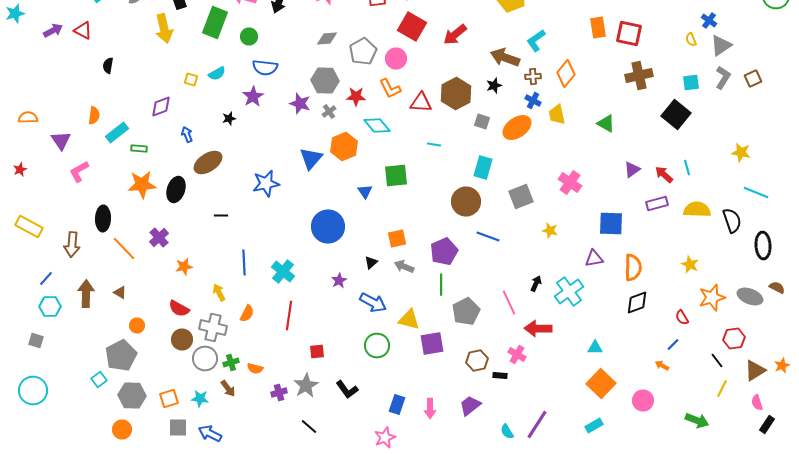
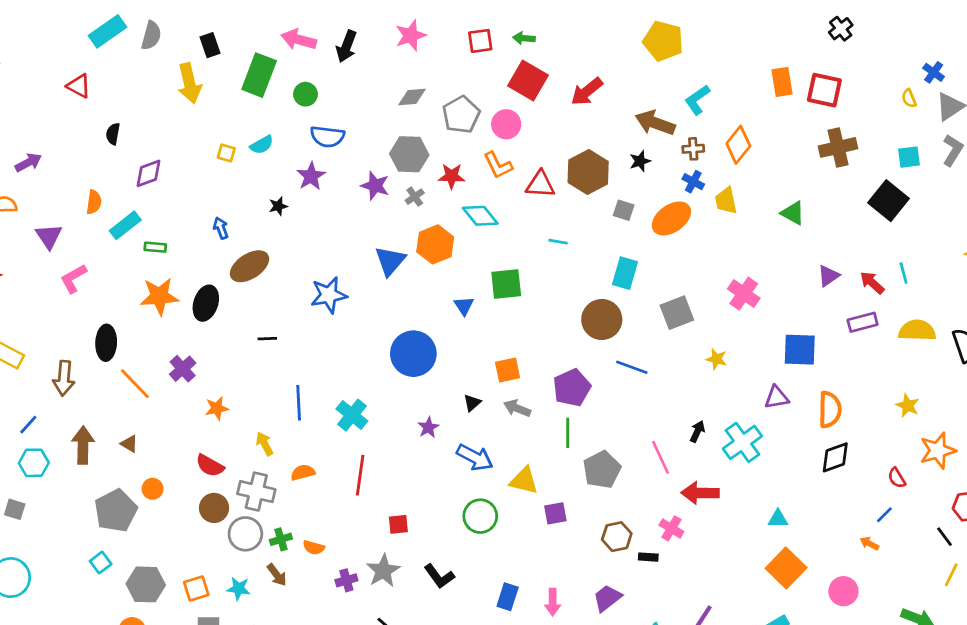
purple arrow: (53, 30) -> (28, 162), moved
purple diamond: (161, 106) -> (148, 173), moved
orange semicircle: (247, 314) -> (303, 472), turned -132
purple square: (432, 344) -> (555, 513), size x0.7
gray pentagon: (121, 356) -> (116, 511), moved

